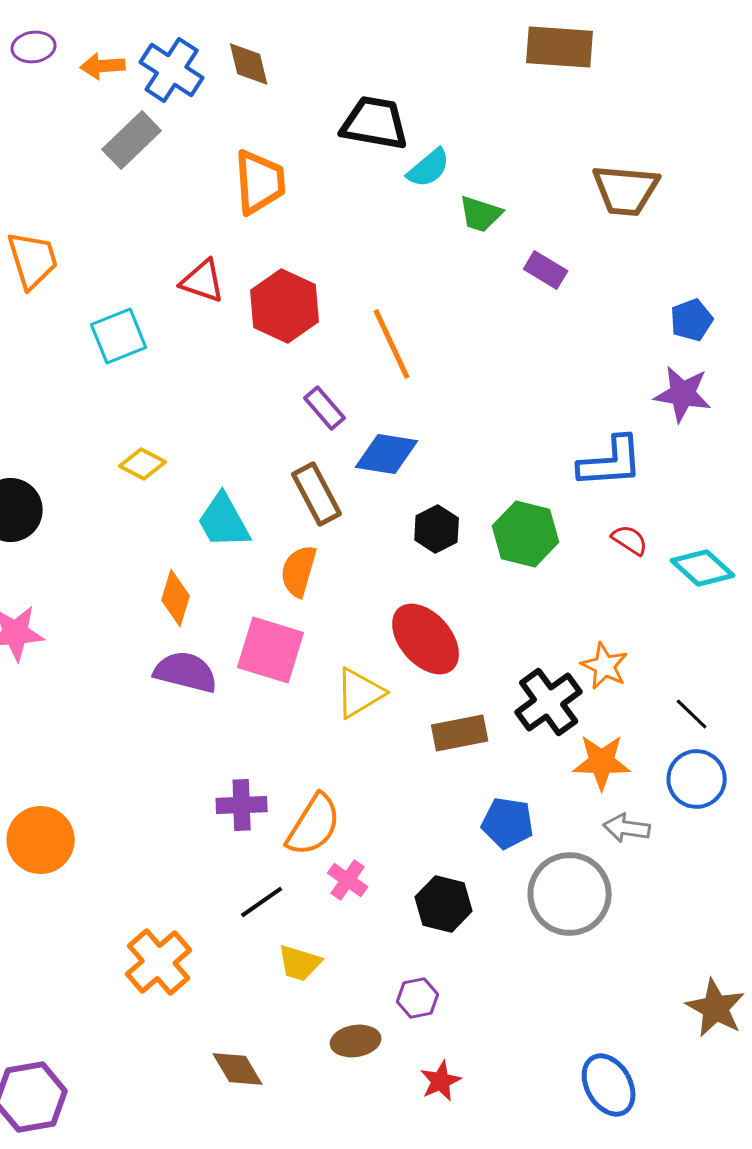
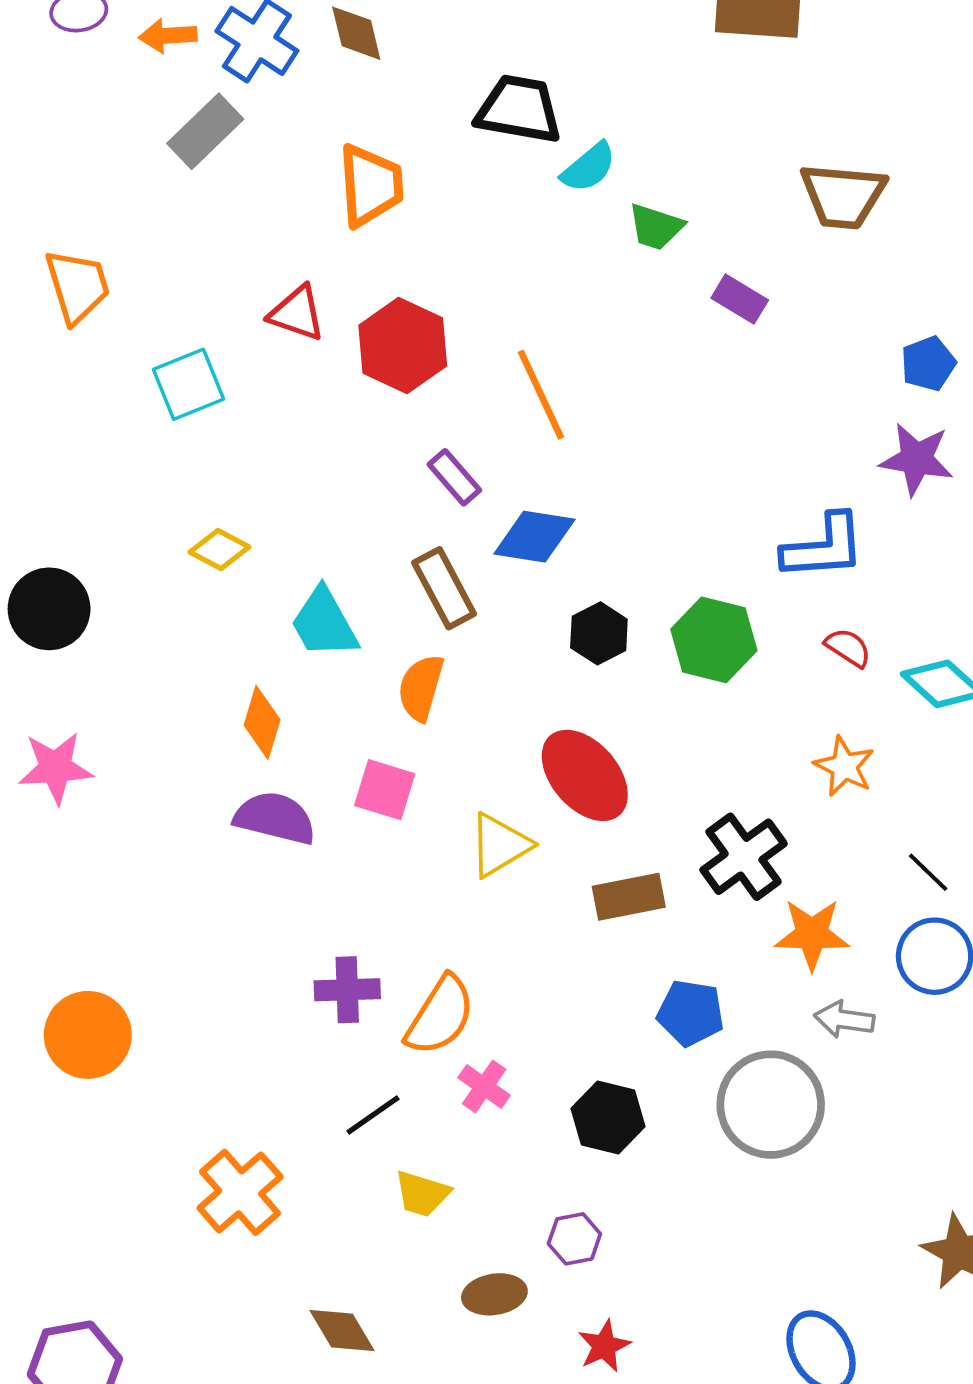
pink square: (271, 650) -> (385, 790), size x0.7
orange star: (605, 666) -> (844, 766), moved

